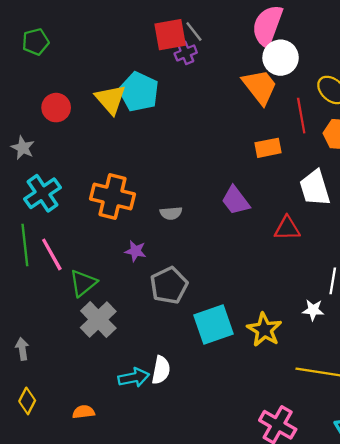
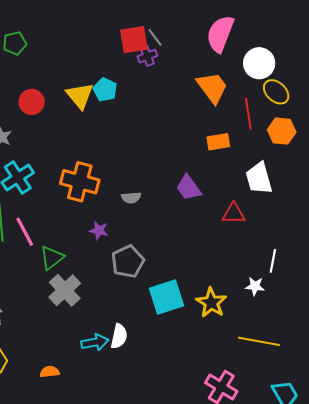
white circle: (281, 58) -> (259, 63), moved
cyan pentagon: (139, 92) -> (105, 90), size x0.7

